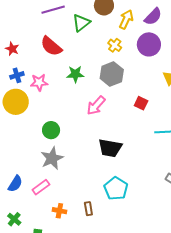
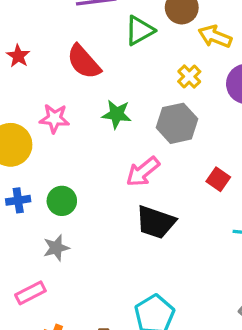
yellow arrow: (126, 19) -> (215, 36), turned -102
blue cross: (17, 75) -> (18, 200), moved
black trapezoid: (110, 148) -> (156, 222), moved
gray star: (52, 158) -> (56, 248), size x0.7

